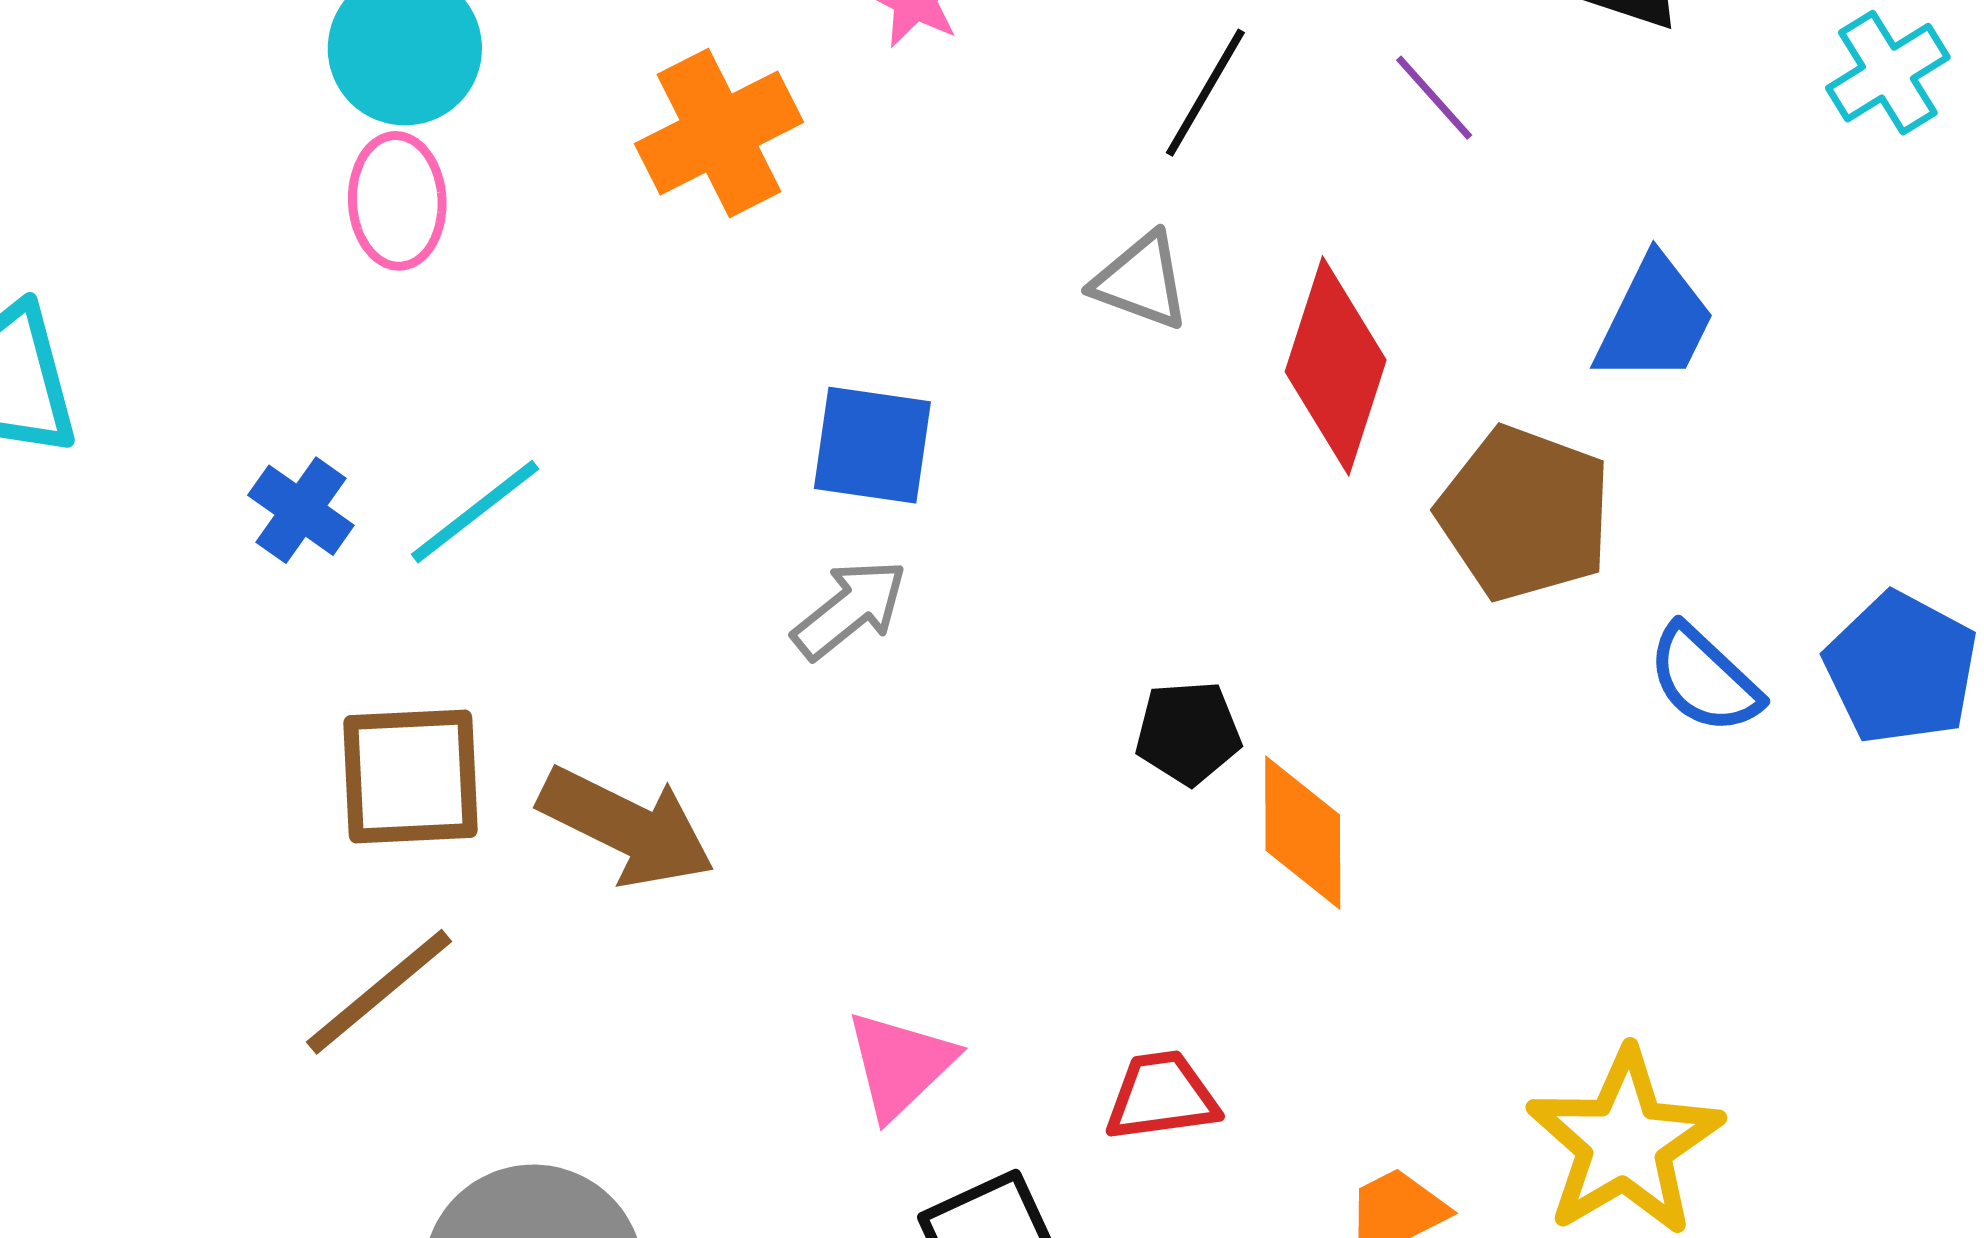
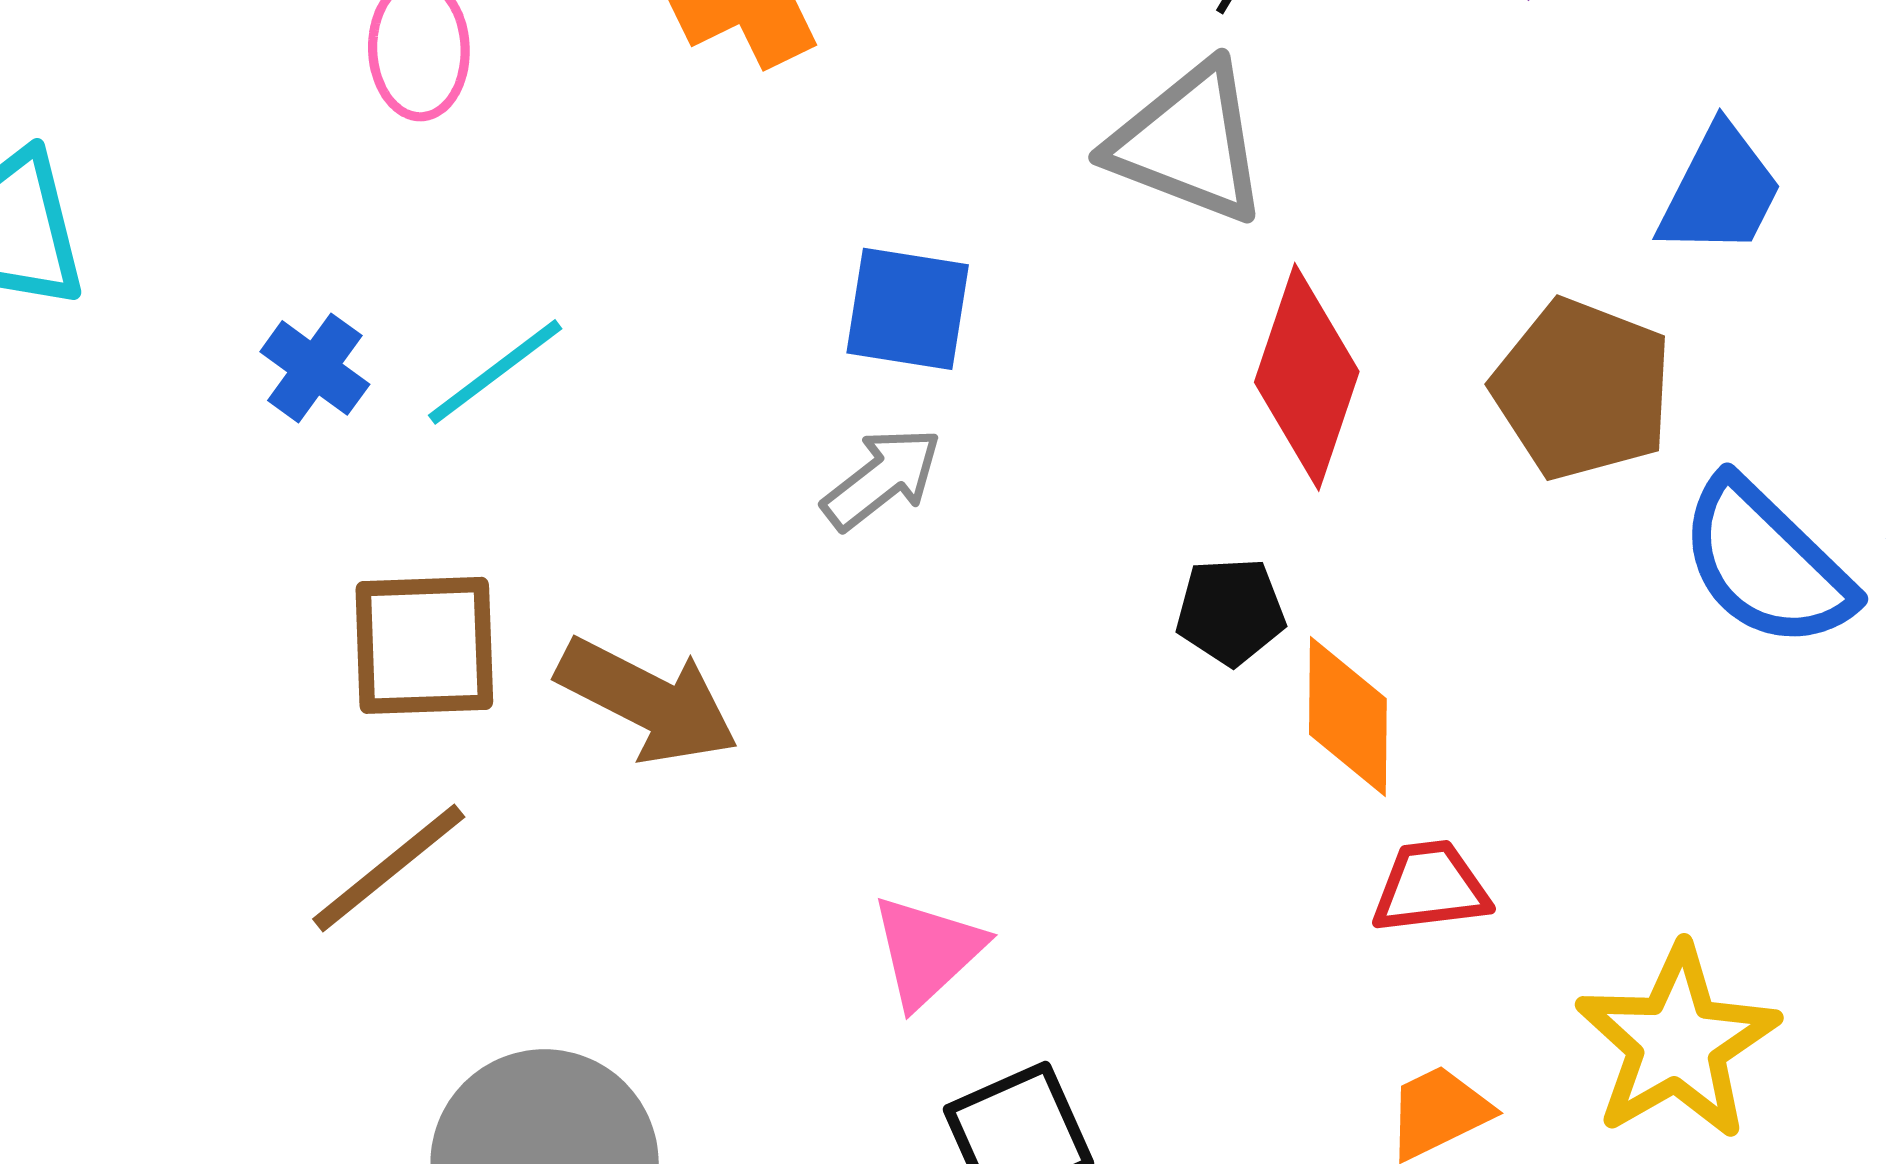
gray triangle: (1141, 281) -> (1189, 143), size x1.6
red diamond: (1336, 366) -> (1307, 377), moved
blue semicircle: (1704, 679) -> (1766, 563), size x1.5
red trapezoid: (1162, 1096) -> (1430, 887), moved

